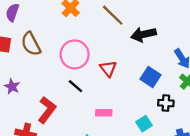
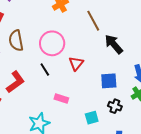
black arrow: (143, 34) -> (114, 44), turned 45
brown semicircle: (31, 44) -> (16, 41), moved
blue square: (150, 77) -> (109, 81), turned 36

